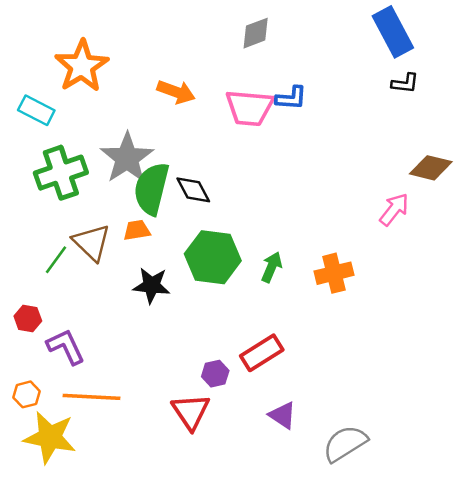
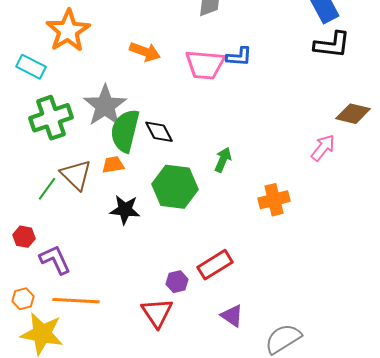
black L-shape: (405, 83) -> (332, 45), size x1.6
green arrow: (272, 267) -> (223, 160), moved

